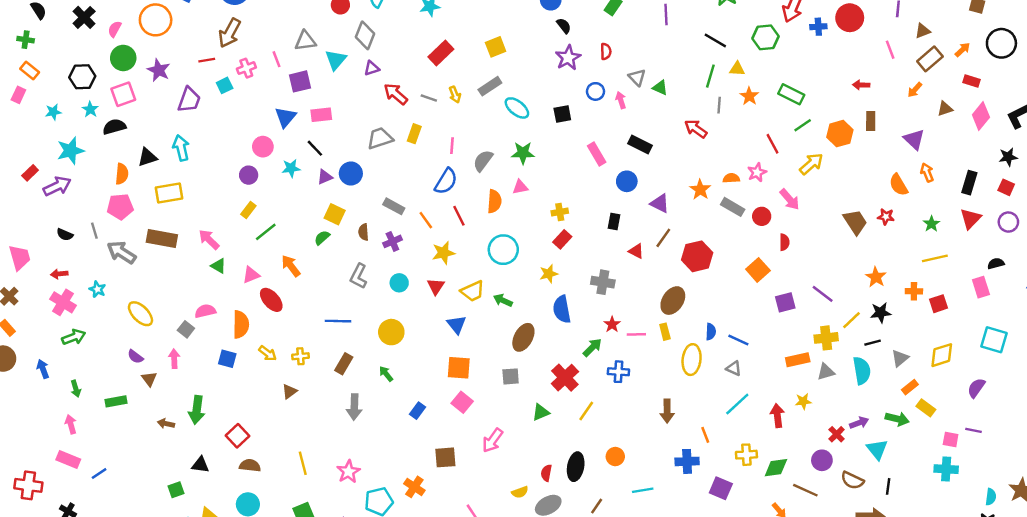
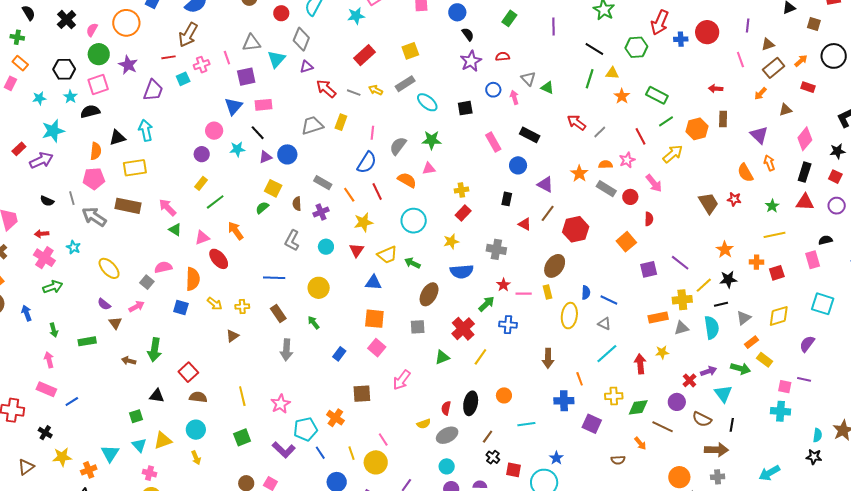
red semicircle: (606, 51) -> (503, 56), turned -96
yellow arrow: (455, 95) -> (376, 90), turned 136
gray line: (719, 105) -> (600, 132), moved, turned 40
pink diamond: (981, 116) -> (805, 139), moved
orange semicircle: (494, 201) -> (407, 180), turned -66
red triangle: (971, 219) -> (805, 202), turned 48
blue semicircle: (562, 309) -> (462, 271), turned -85
blue triangle: (457, 325) -> (373, 283), turned -48
pink arrow: (174, 359) -> (137, 307), turned 63
brown rectangle: (344, 364) -> (278, 314), turned -66

